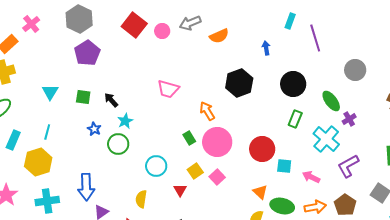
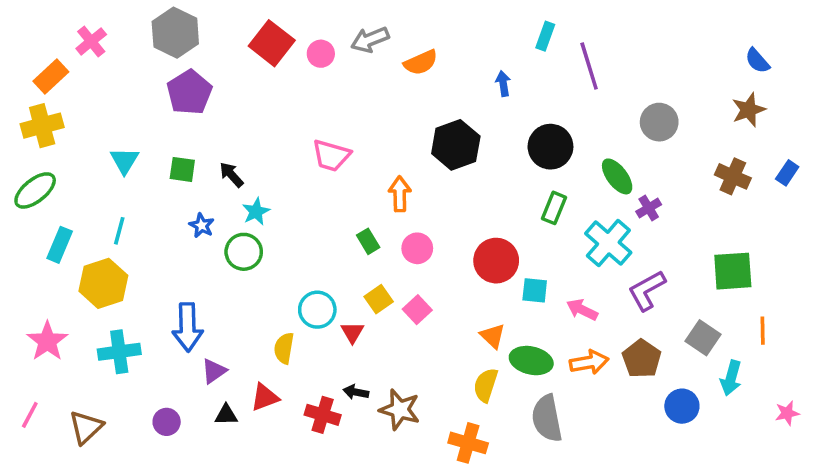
orange arrow: (207, 111) -> (400, 194), turned 30
pink circle: (217, 142) -> (417, 248), size x0.6
cyan circle: (156, 166) -> (317, 310), moved

